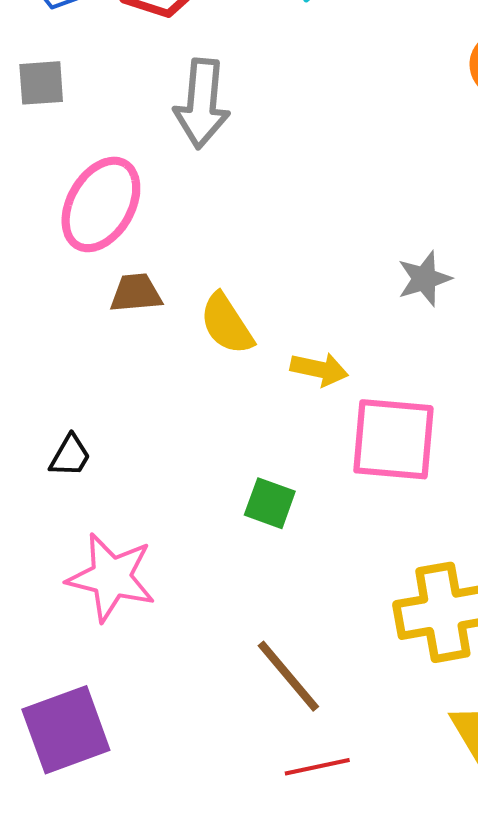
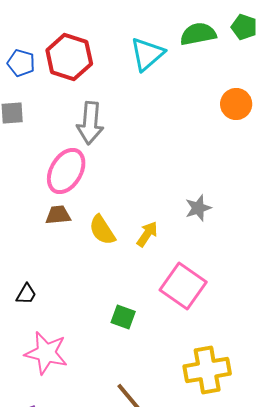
pink ellipse: (101, 204) -> (66, 171), moved
yellow arrow: (319, 369) -> (147, 234), moved, turned -68
pink square: (393, 439) -> (183, 286), turned 30

